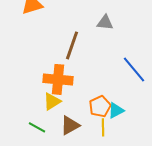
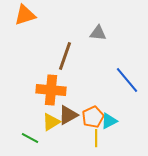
yellow triangle: (52, 101) -> (51, 122), moved
brown triangle: (70, 125) -> (68, 115), moved

